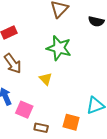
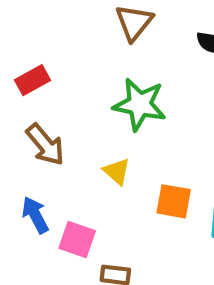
orange square: (71, 122) -> (174, 201), moved

